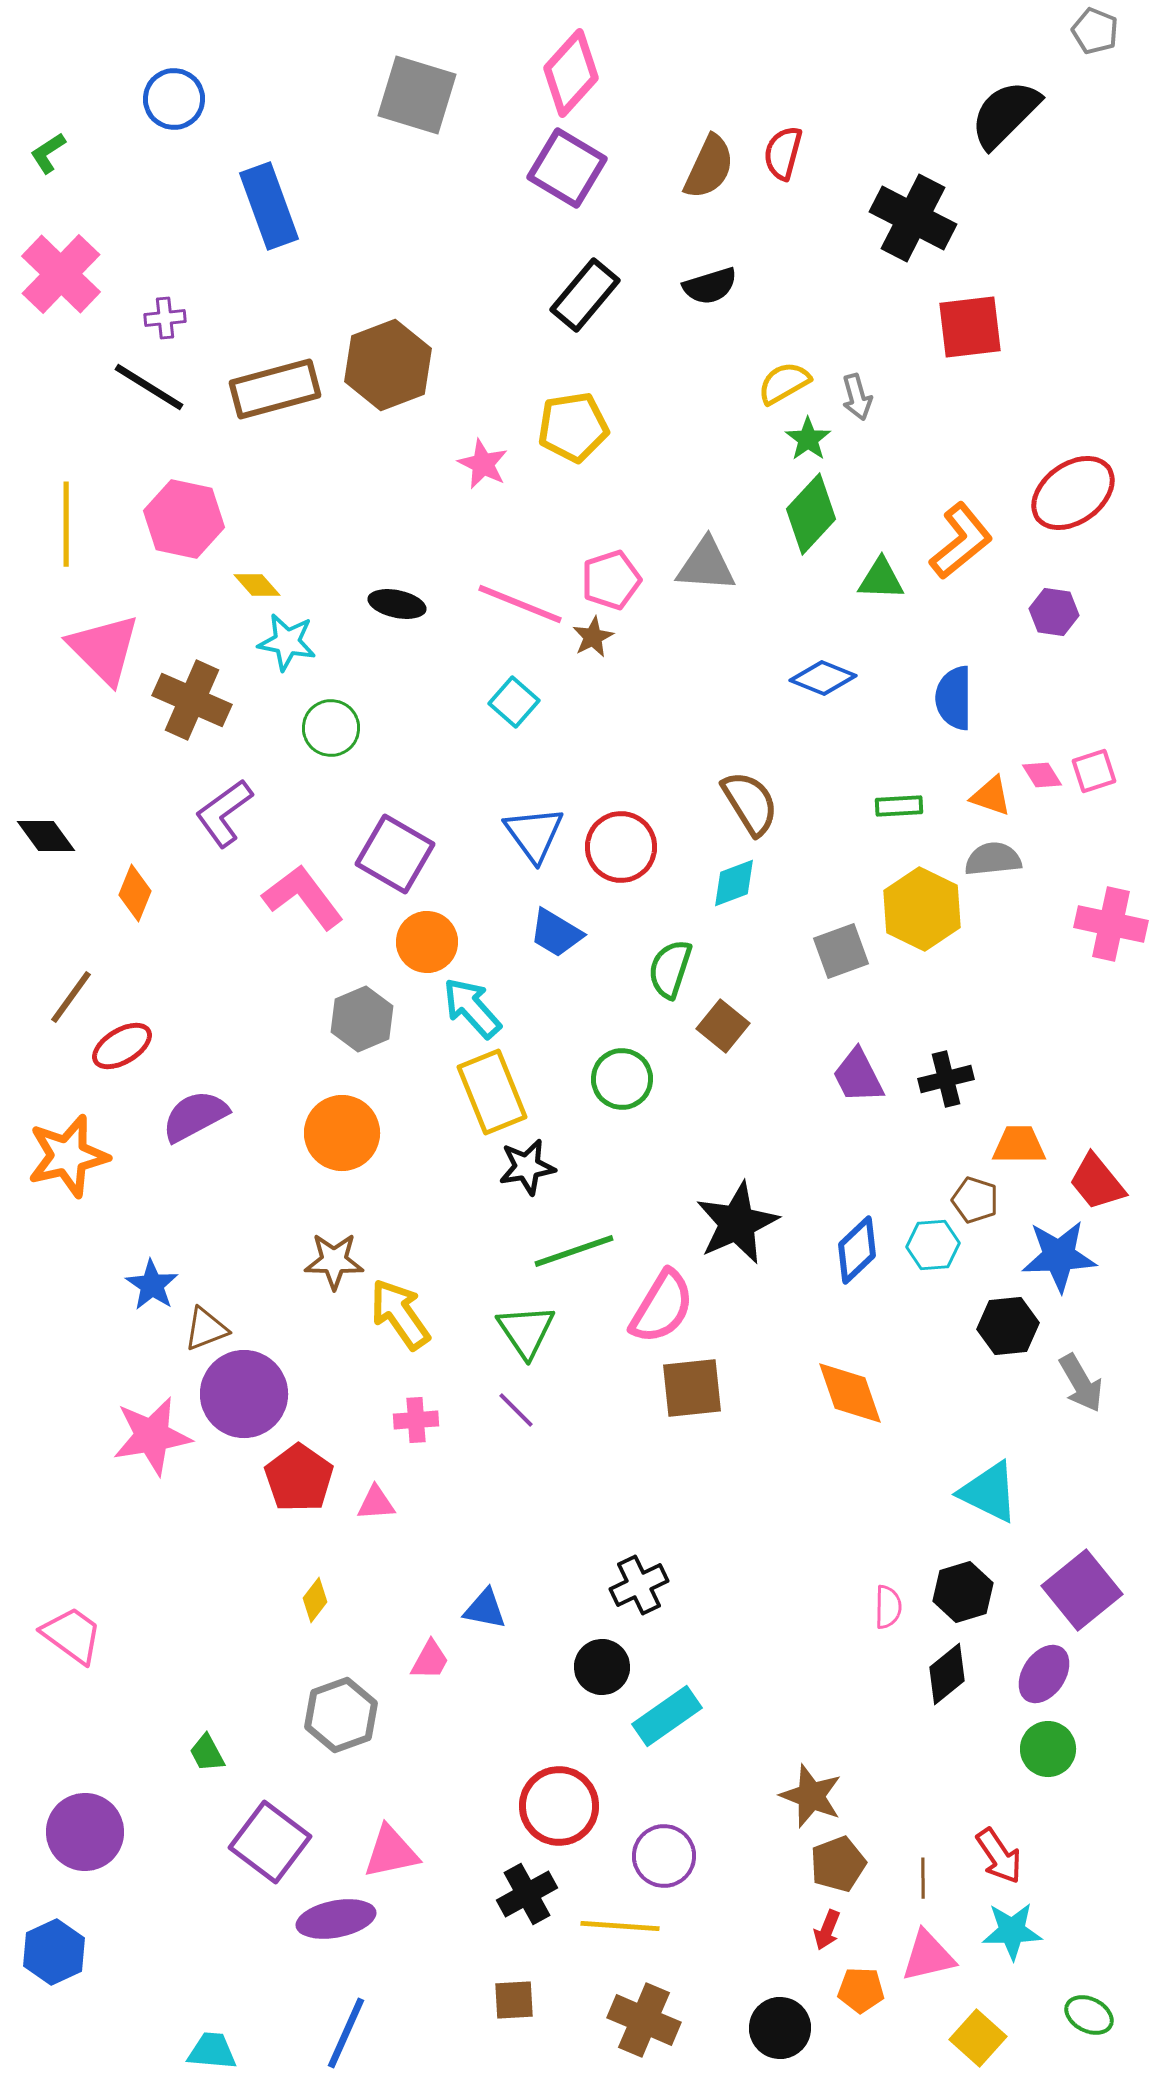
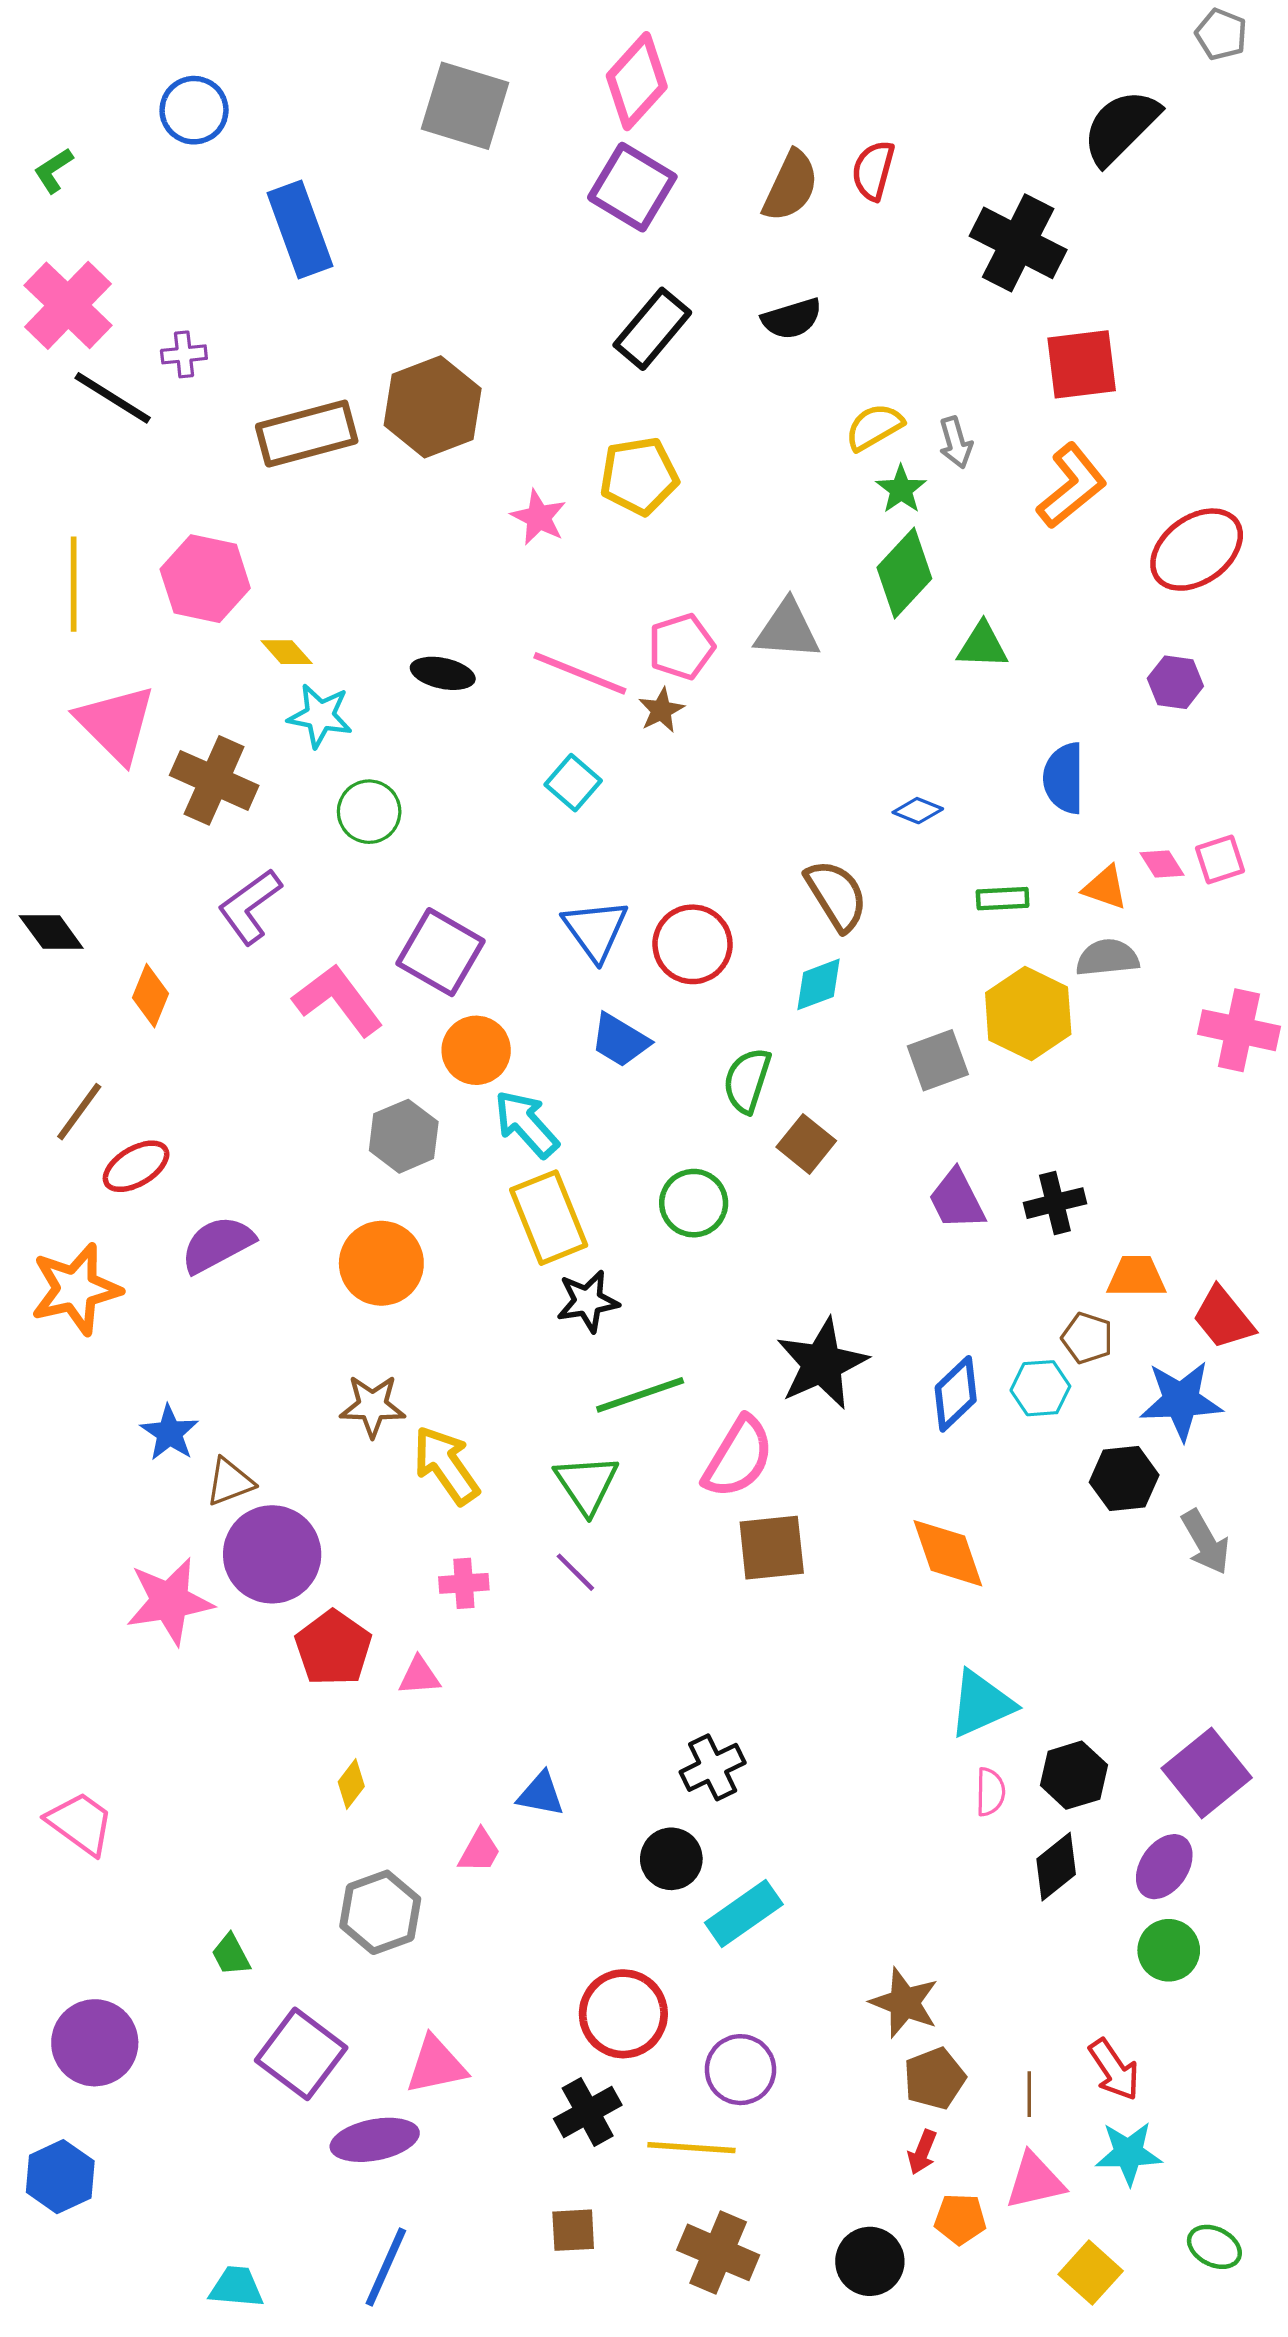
black line: (149, 387) -> (113, 398), moved
orange L-shape: (961, 541) -> (1072, 486), moved
blue diamond: (823, 678) -> (918, 811), moved, size x0.7
cyan triangle: (989, 1492) -> (981, 1704), moved, turned -50

